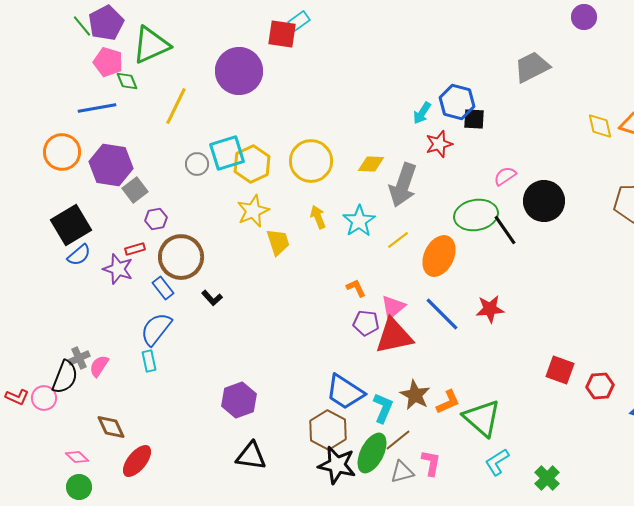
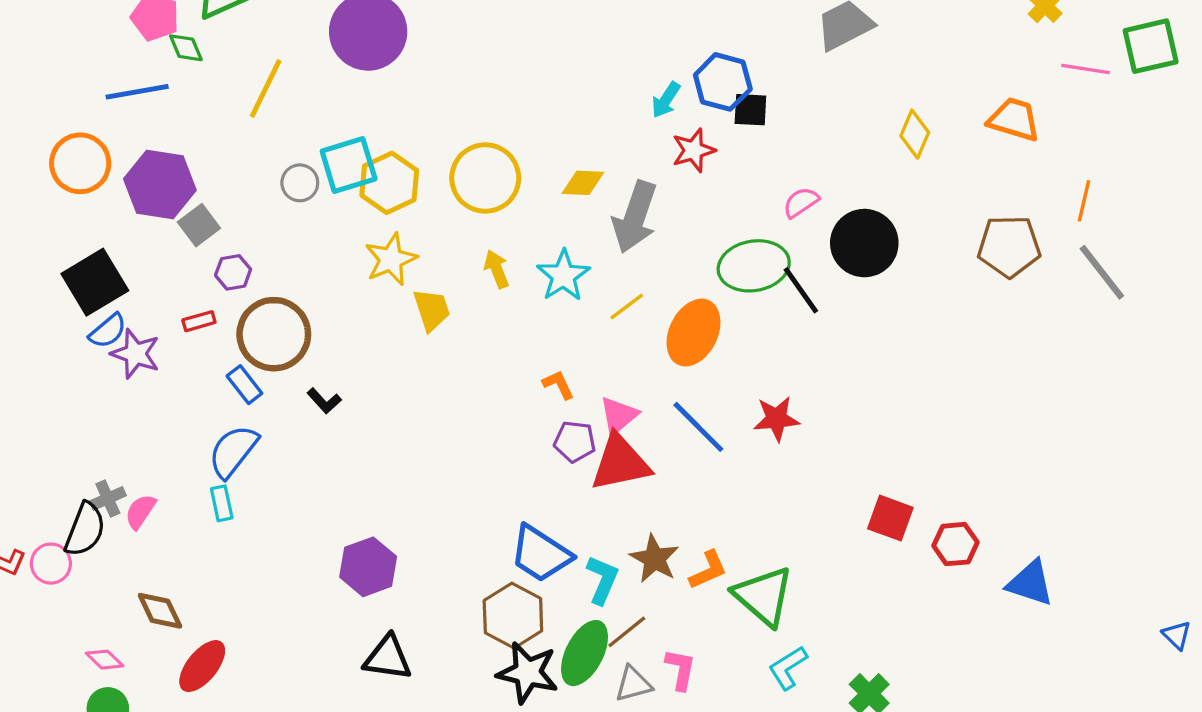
yellow diamond: (600, 126) -> (915, 134), moved, turned 36
purple star: (118, 269) -> (135, 354), moved

